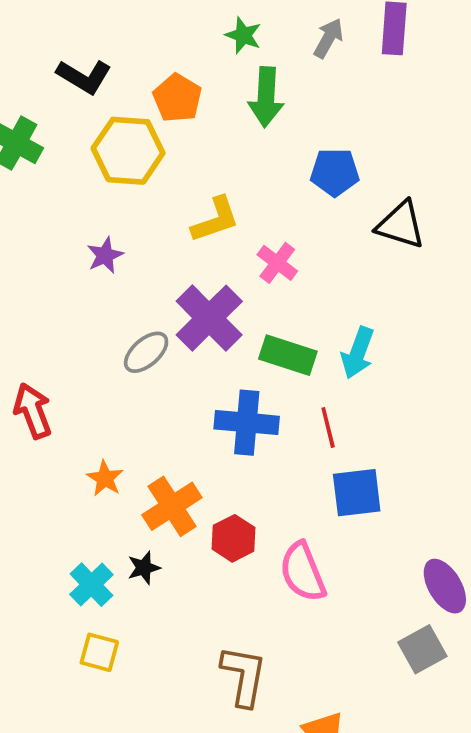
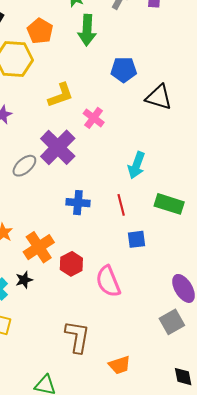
green rectangle: (288, 355) -> (169, 204), moved
blue cross: (247, 423) -> (78, 203), size x0.7
blue square: (357, 493) -> (136, 239), size x0.7

